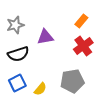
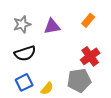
purple triangle: (45, 37) -> (52, 26), moved
red cross: (83, 46) -> (90, 56), moved

